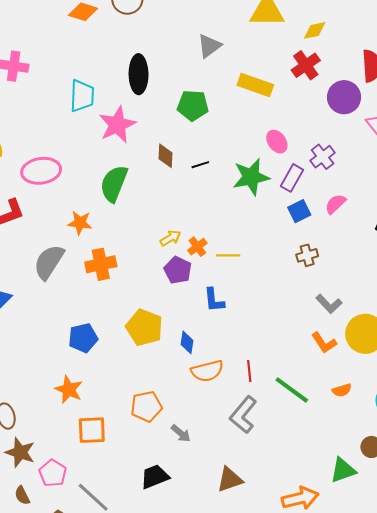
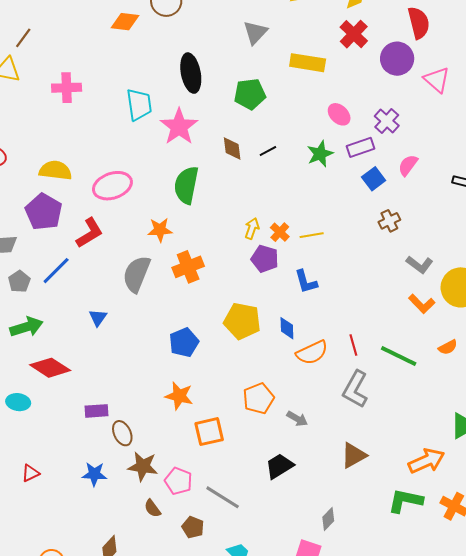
green star: (251, 177) -> (320, 154), size x0.7
purple rectangle: (292, 178) -> (361, 147), turned 52
yellow arrow: (171, 238) -> (252, 228), turned -30

